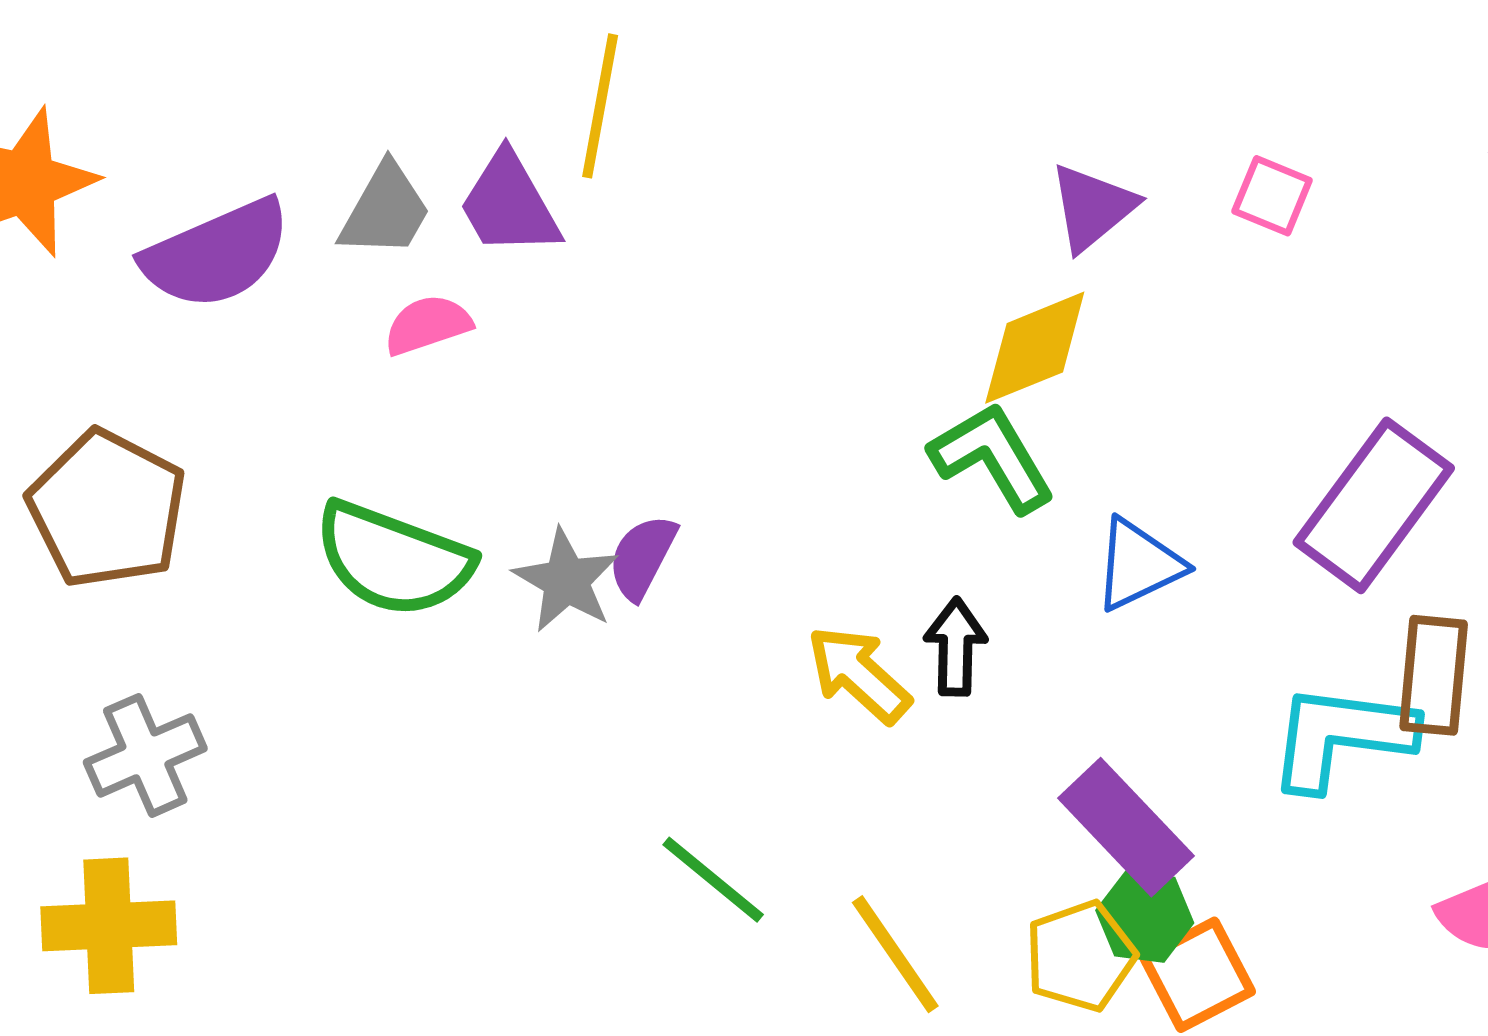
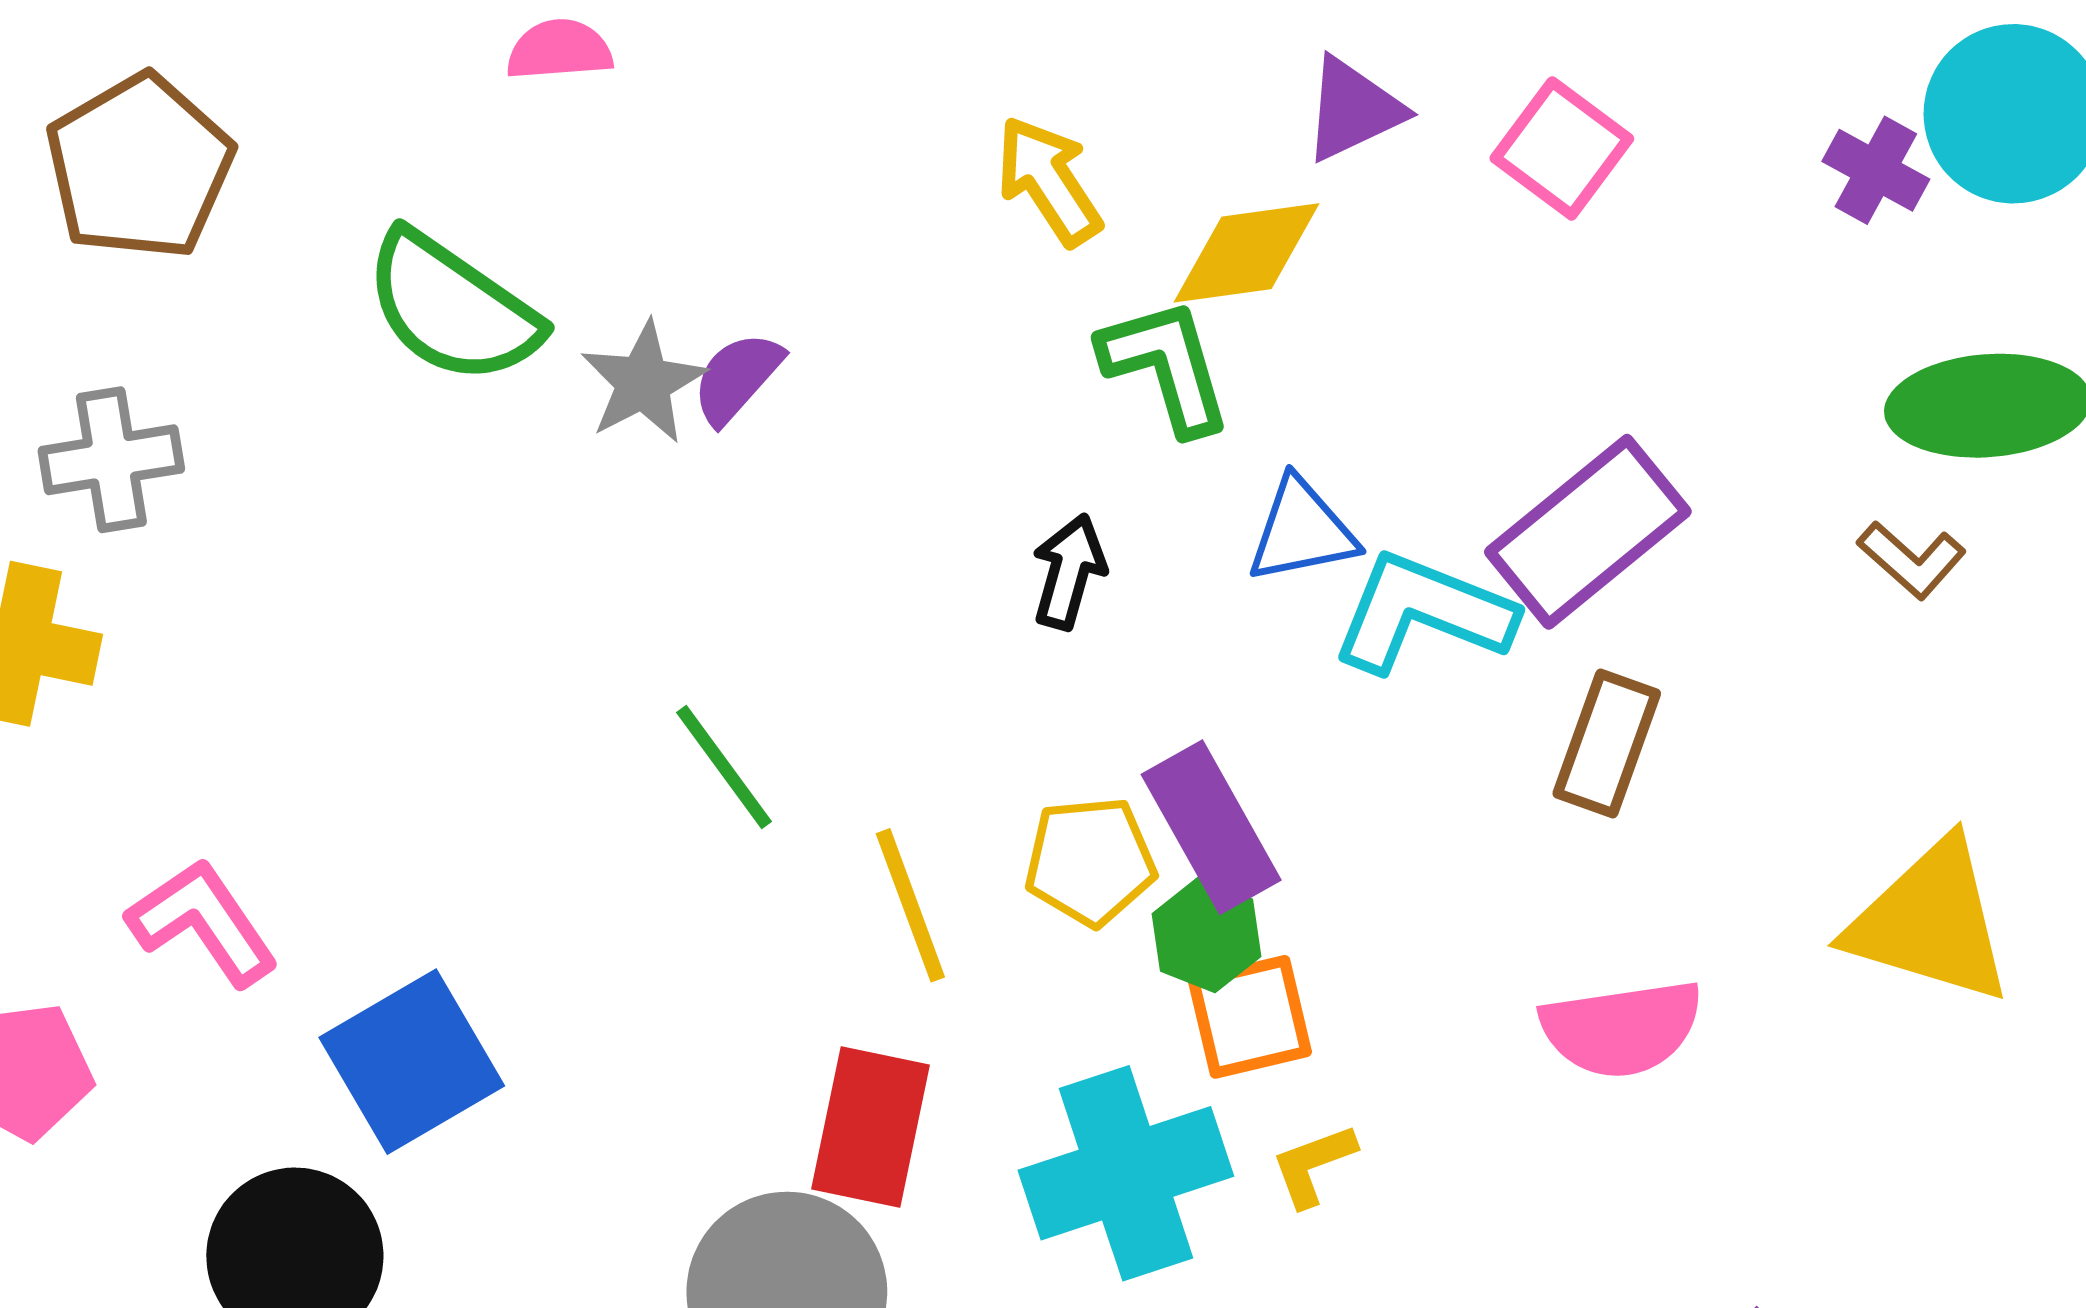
pink square: (1272, 196) -> (1562, 148), size x1.4
yellow arrow: (859, 674) -> (1049, 181), moved
cyan L-shape: (1341, 737) -> (1423, 613), moved
yellow pentagon: (1080, 956) -> (1090, 861), moved

